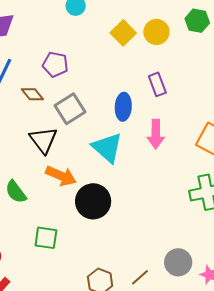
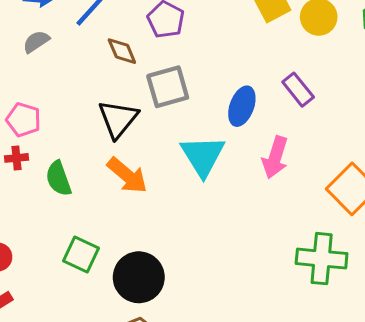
purple rectangle: (157, 84) -> (298, 90), turned -35
black circle: (93, 201) -> (139, 277), moved

